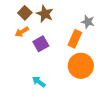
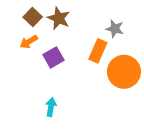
orange circle: (81, 66) -> (124, 72), moved
cyan arrow: (39, 82) -> (51, 107), turned 64

